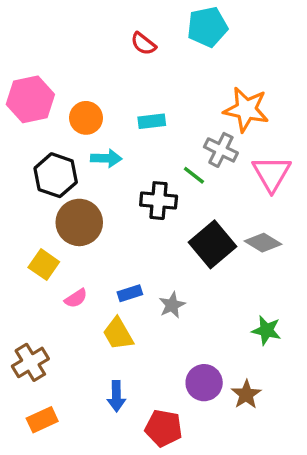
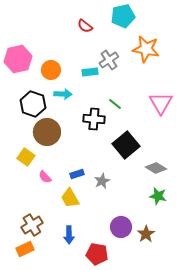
orange star: (246, 109) -> (146, 49), moved
gray cross: (221, 150) -> (109, 60), moved, turned 30
gray diamond: (263, 243) -> (156, 168), moved
pink semicircle: (76, 298) -> (45, 177), turned 80
brown cross: (30, 362) -> (32, 225), moved

